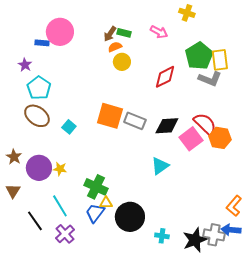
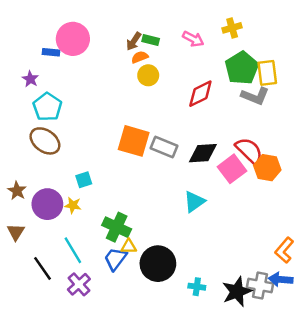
yellow cross: (187, 13) -> (232, 28), moved, turned -35
cyan square: (69, 127) -> (84, 180), moved, turned 32

